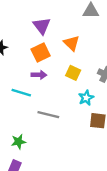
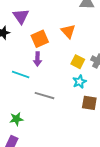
purple triangle: (42, 26) -> (21, 16), moved
yellow square: (73, 73) -> (78, 62), moved
purple arrow: (39, 75) -> (37, 59), turned 88

